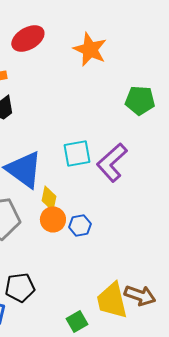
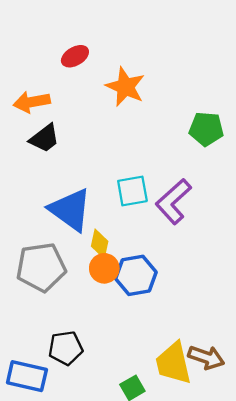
red ellipse: (28, 38) -> (75, 56), size x0.7
orange star: (90, 50) -> (125, 87), moved
blue hexagon: (80, 226) -> (136, 275), size x1.6

